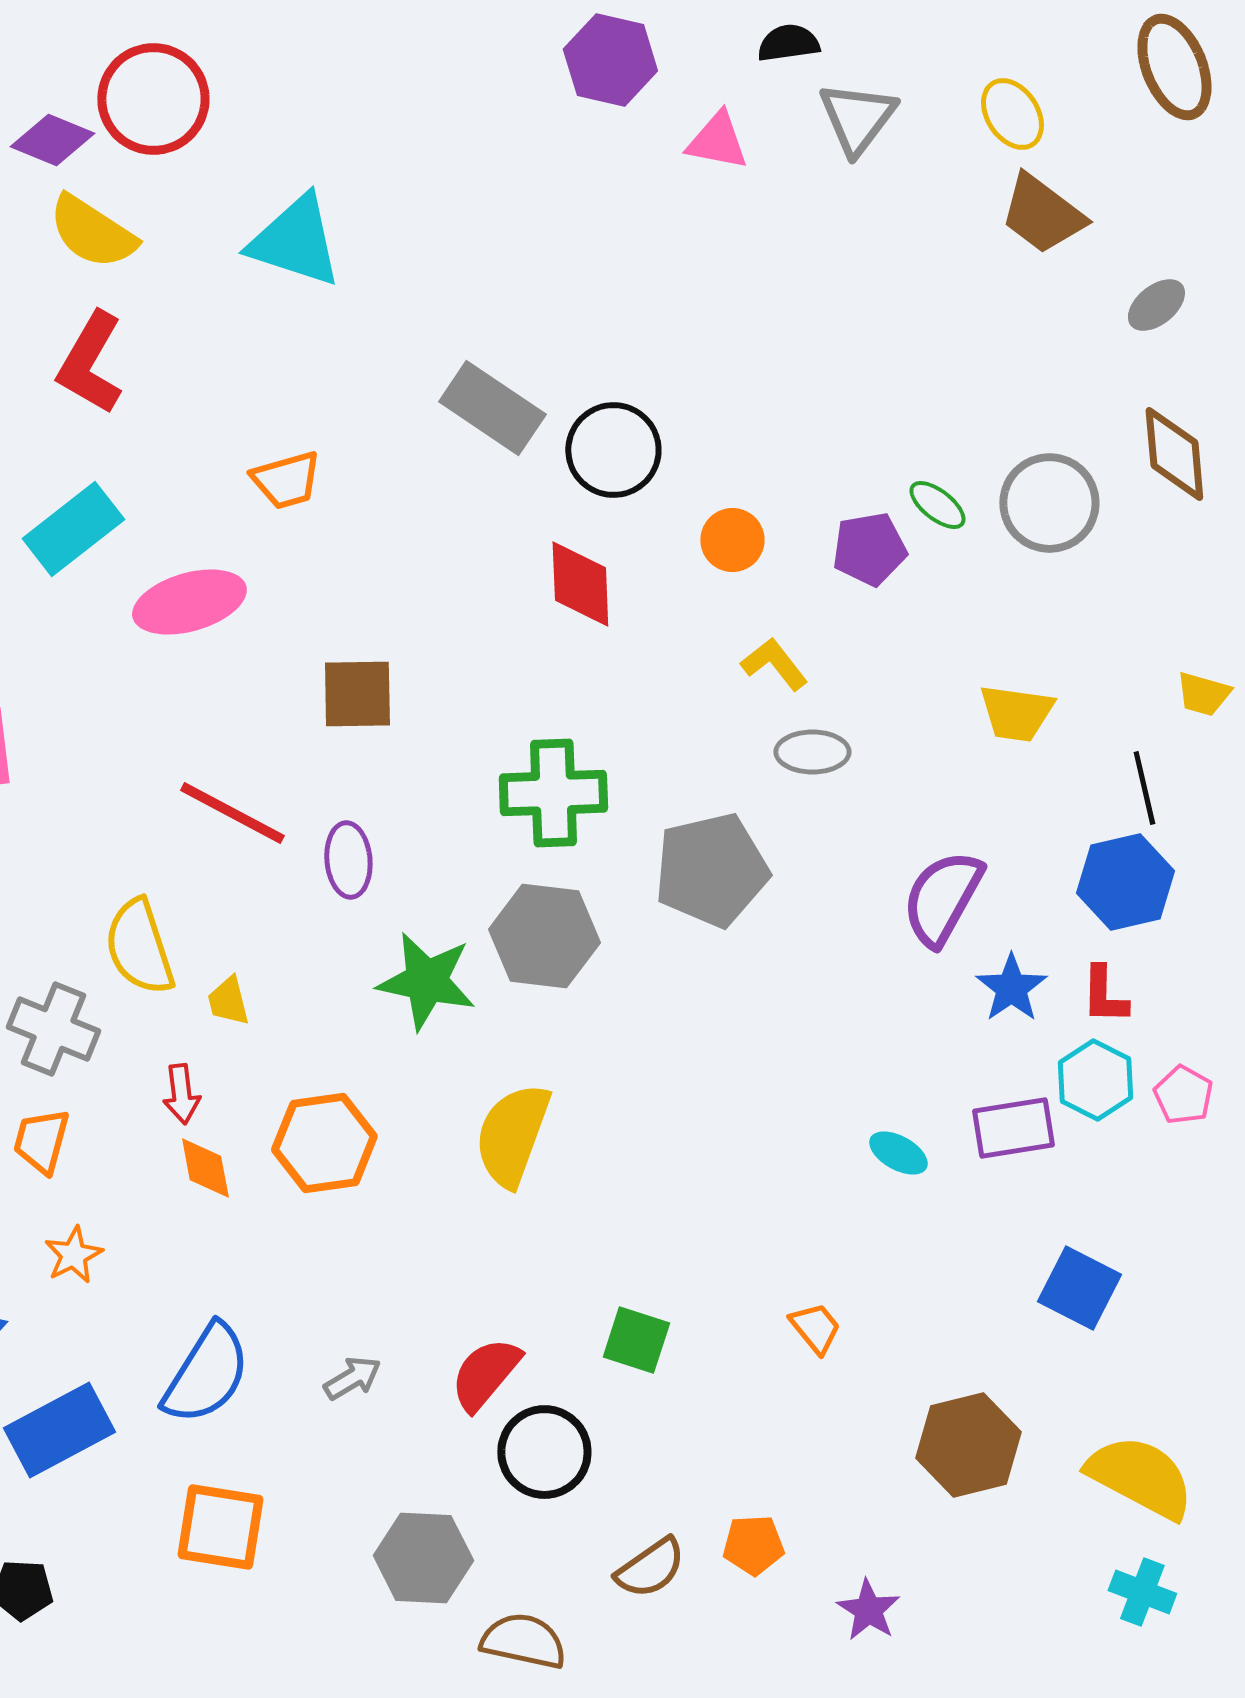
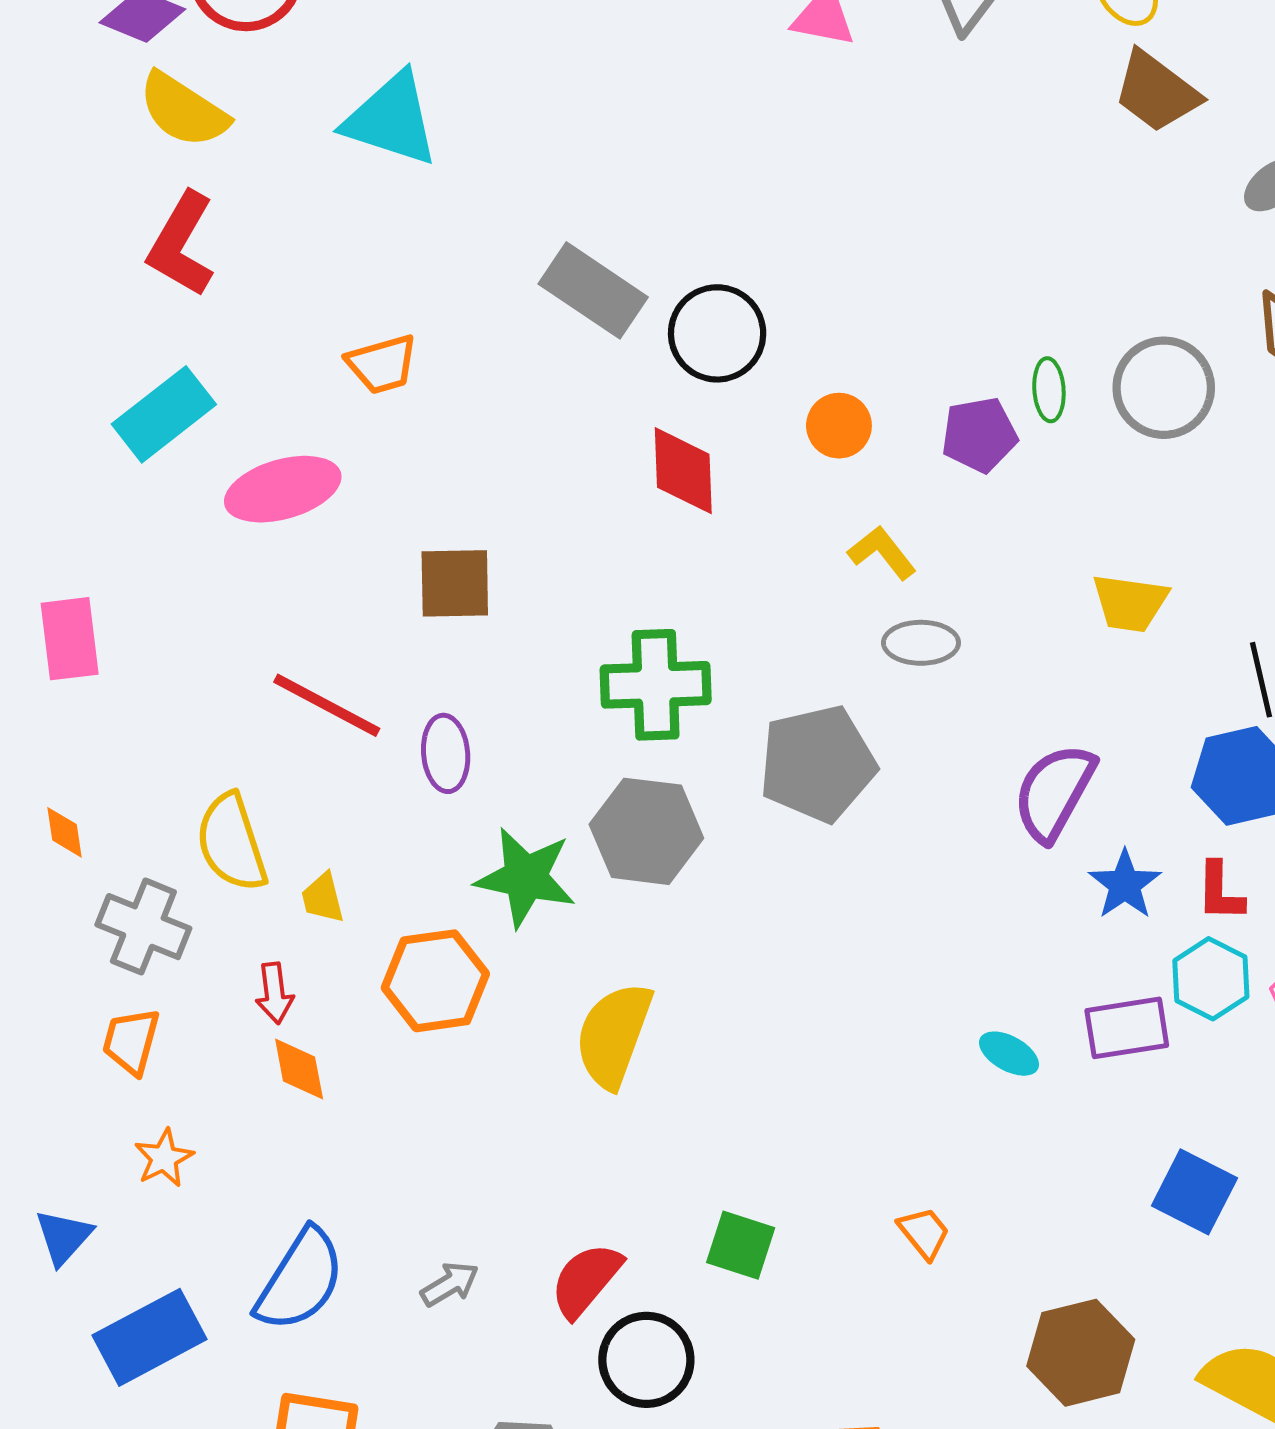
green ellipse: (937, 505) -> (1049, 390), turned 48
orange hexagon: (324, 1143) -> (435, 981), moved

